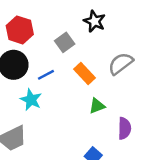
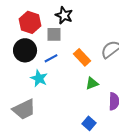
black star: (95, 21) -> (64, 15), moved
gray square: (65, 42) -> (54, 34), moved, turned 35

